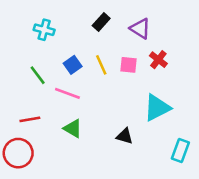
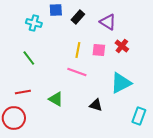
blue square: (73, 65) -> (56, 10), moved, turned 32
yellow line: (101, 65) -> (78, 50), turned 35
pink line: (67, 93) -> (77, 72), moved

